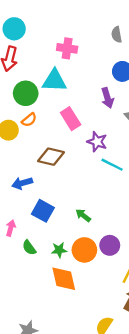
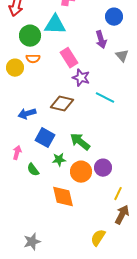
orange semicircle: (29, 120) -> (33, 59), turned 40
purple star: (97, 142) -> (81, 78), moved
brown diamond: (51, 157) -> (62, 104), moved
green arrow: (83, 215) -> (80, 142), size x1.5
green star: (59, 250) -> (59, 160), moved

